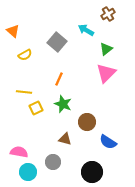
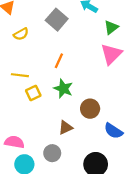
brown triangle: (65, 139) -> (66, 128), turned -40

